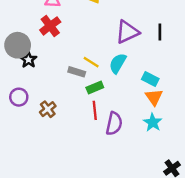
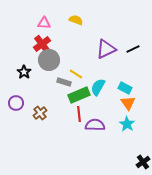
black line: (160, 32) -> (133, 49), turned 64
gray circle: (18, 45) -> (49, 60), moved
cyan semicircle: (118, 63) -> (98, 87), moved
green rectangle: (95, 87) -> (79, 95), size x1.5
purple semicircle: (114, 124) -> (95, 125), turned -102

